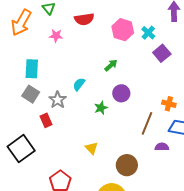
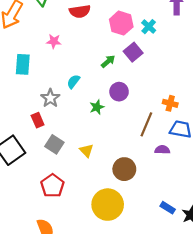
pink star: (56, 36) -> (54, 41), moved
purple square: (162, 53) -> (133, 52), moved
gray square: (31, 94) -> (54, 144), moved

